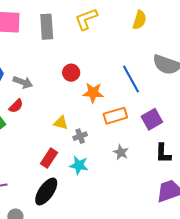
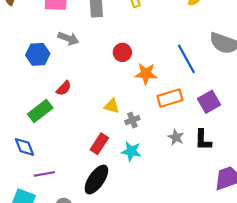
gray arrow: (23, 82) -> (68, 38), moved
black L-shape: (163, 153) -> (203, 140), moved

